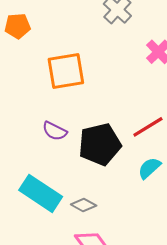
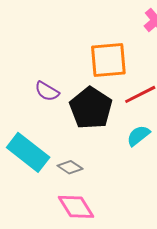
orange square: (66, 71) -> (108, 60), moved
black pentagon: (100, 144) -> (91, 108), turned -30

